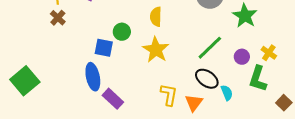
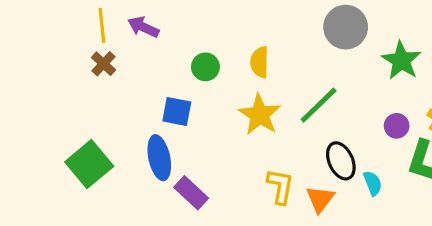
green circle: (122, 32) -> (205, 67), moved
green line: (210, 48) -> (319, 105), moved
black ellipse: (207, 79) -> (341, 161), turned 30
green square: (25, 81) -> (89, 164), moved

